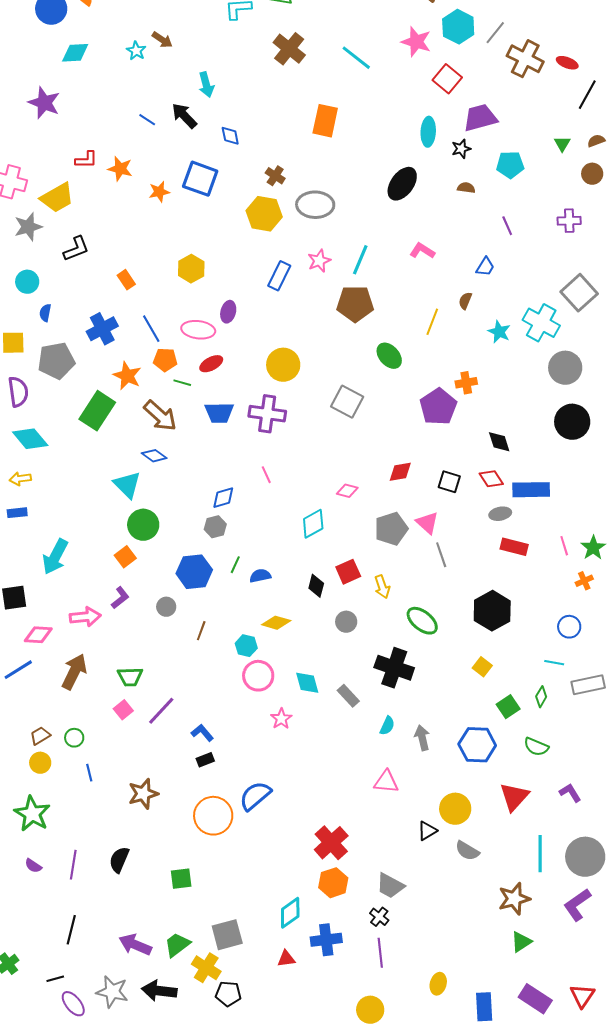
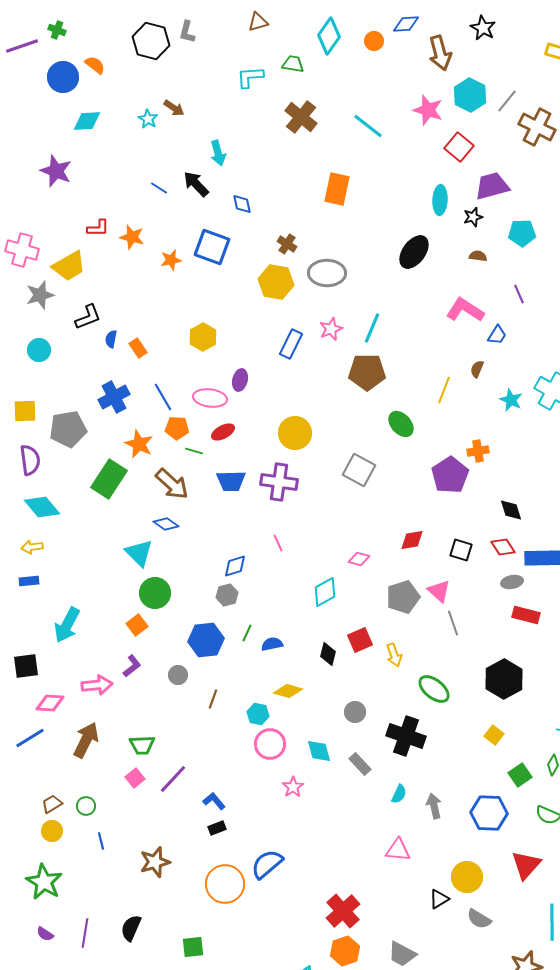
pink L-shape: (422, 251) -> (465, 310), moved, size x1.5
blue semicircle: (45, 313) -> (111, 339), moved
gray circle: (346, 622) -> (355, 712), moved

